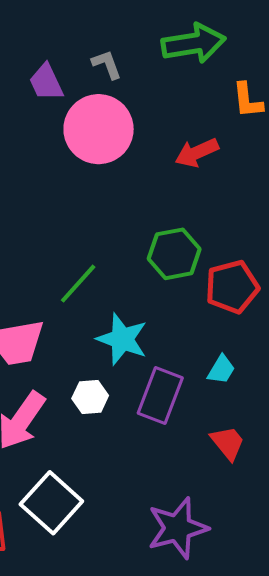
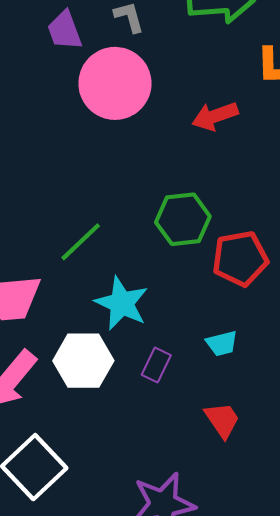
cyan trapezoid: (221, 370) -> (222, 343), turned 40
purple rectangle: (160, 395) -> (156, 365), size x0.6
white hexagon: (90, 397) -> (83, 361), size x1.6

